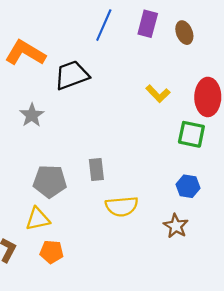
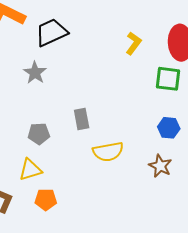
yellow L-shape: (158, 94) -> (134, 43), turned -95
gray star: (32, 115) -> (35, 73), moved
gray pentagon: (50, 181) -> (39, 134), size x0.7

